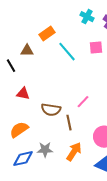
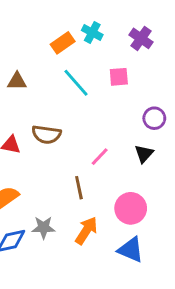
cyan cross: (87, 17) -> (92, 33), moved
orange rectangle: (47, 34) -> (63, 43), moved
brown semicircle: (51, 110) -> (46, 134), moved

